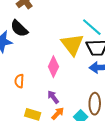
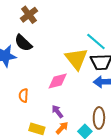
pink diamond: (53, 67) -> (58, 81), turned 50

